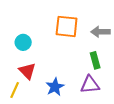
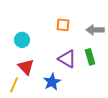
orange square: (67, 26) -> (63, 25), size x0.6
purple triangle: (90, 85) -> (67, 59), moved, turned 36

